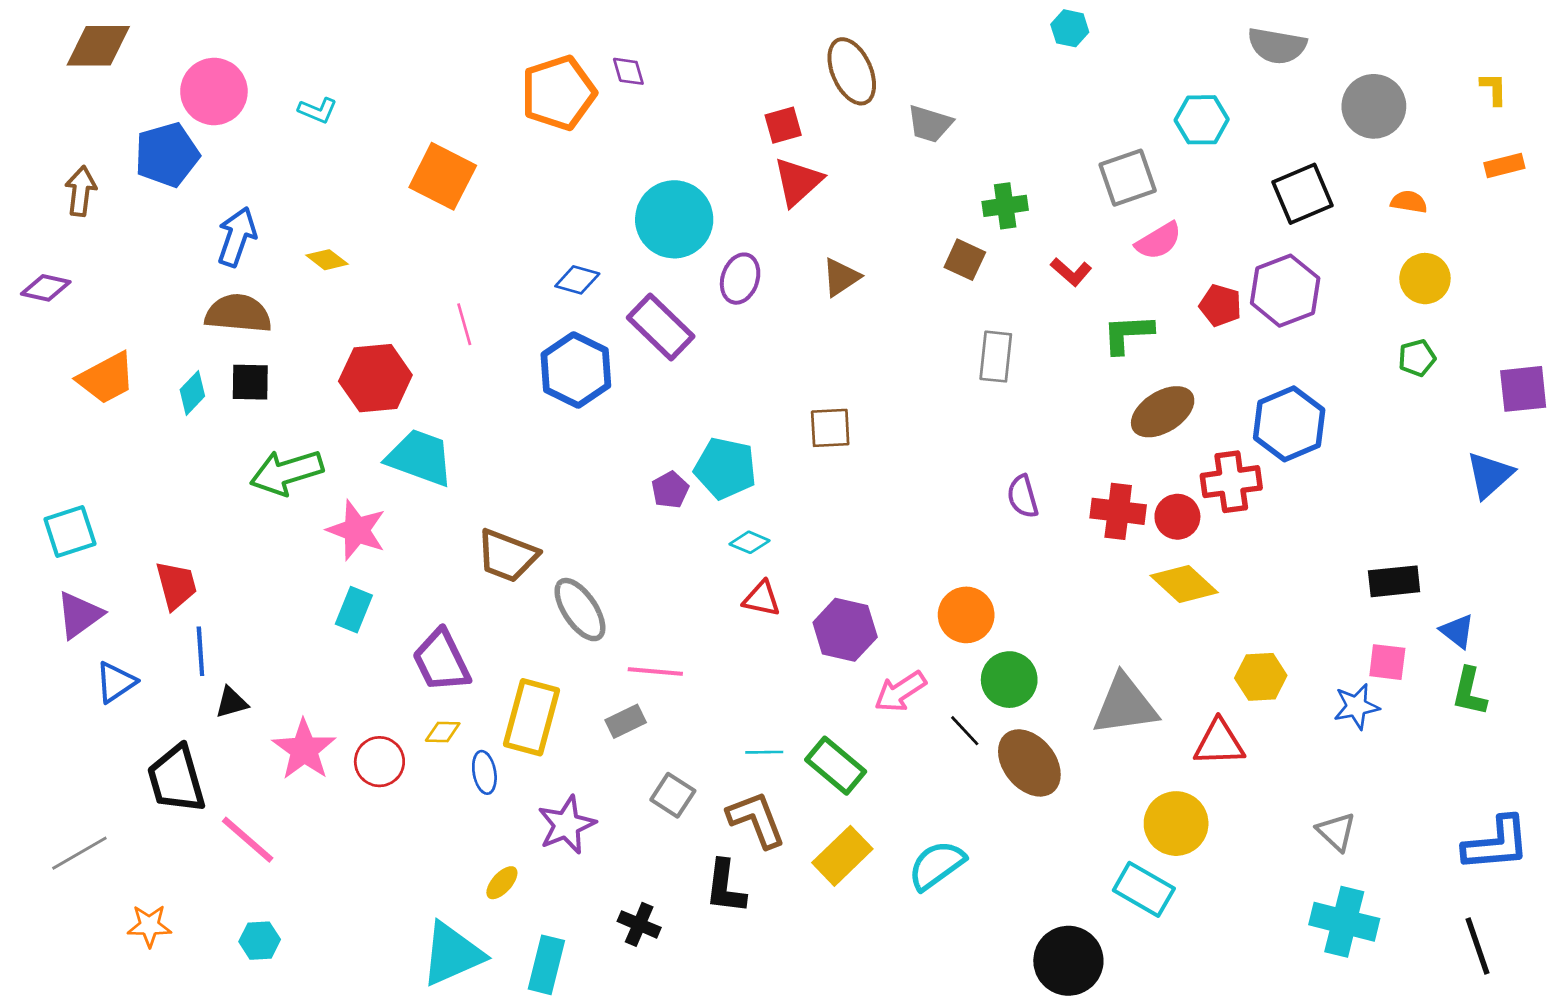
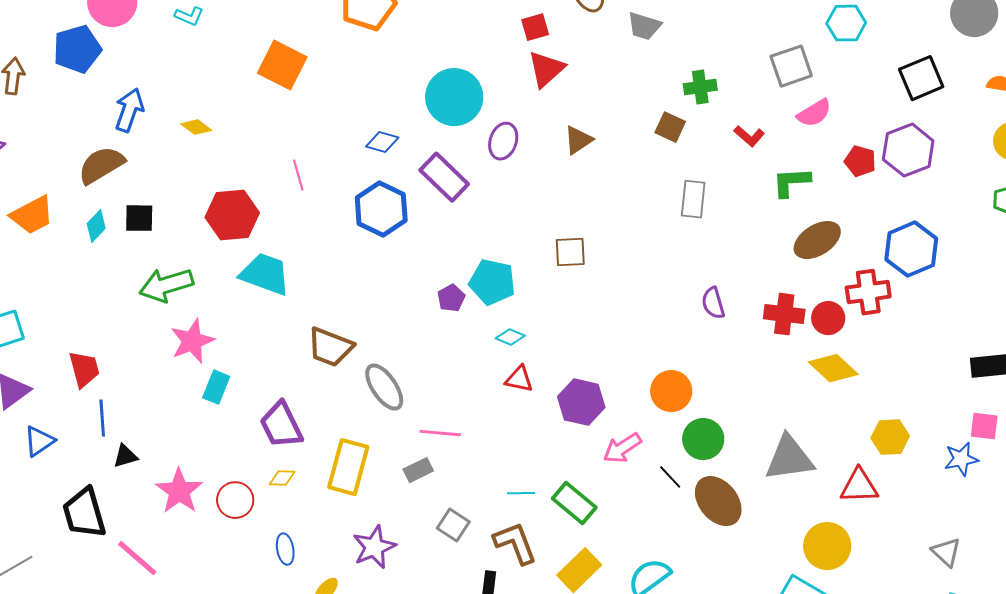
brown semicircle: (238, 314) -> (101, 165), moved, turned -36
pink star: (357, 530) -> (192, 341), moved, turned 30
blue ellipse: (484, 772) -> (285, 549), moved

